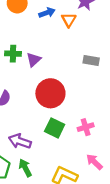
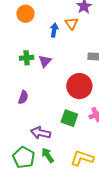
blue arrow: (47, 13) -> (54, 30), moved, turned -56
red circle: (50, 93) -> (79, 86), moved

